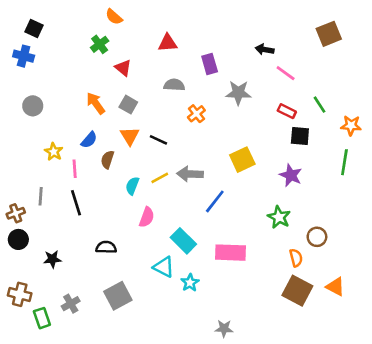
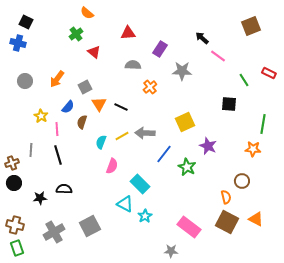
black arrow: (265, 50) -> (202, 38), turned 32
purple rectangle: (210, 64) -> (160, 49), turned 49
orange arrow: (96, 103) -> (57, 79), moved, turned -108
gray square: (128, 105) -> (85, 87), moved, turned 32
red rectangle: (287, 111) -> (269, 73), moved
orange star: (351, 126) -> (253, 149), moved
purple star: (291, 175) -> (208, 146), moved
green star: (279, 217) -> (187, 167), moved
black semicircle: (106, 247) -> (64, 189), moved
pink rectangle: (231, 253) -> (189, 227), moved, turned 35
gray cross: (71, 304) -> (54, 232), size x1.5
green rectangle: (42, 318) -> (17, 248), moved

